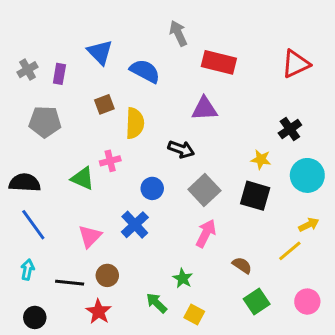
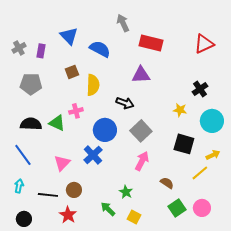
black semicircle: (25, 183) -> (31, 124), moved
blue circle: (152, 188) -> (105, 130), size x1.5
black square: (255, 196) -> (184, 144), moved
pink circle: (307, 302) -> (202, 208), moved

